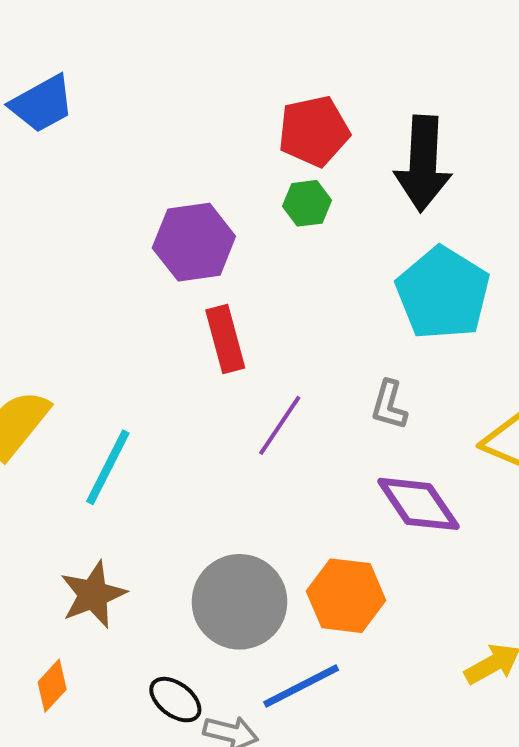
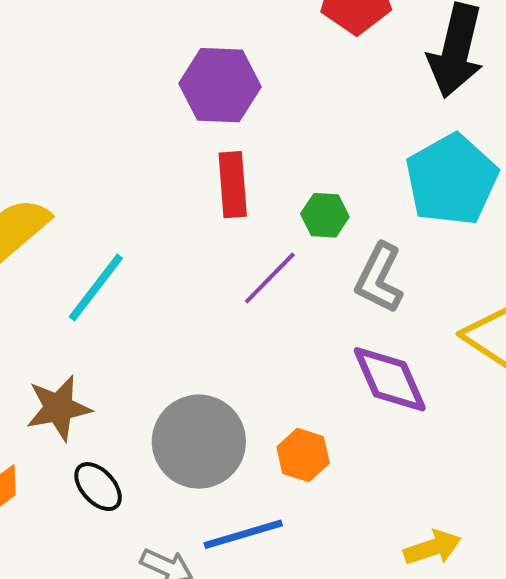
green hexagon: (307, 203) -> (325, 215), moved
gray L-shape: (389, 405) -> (379, 278), size x1.4
orange hexagon: (346, 596) -> (303, 455), size x0.7
black ellipse: (175, 700) -> (98, 487), moved

